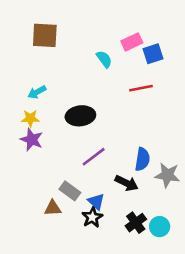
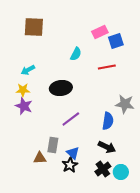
cyan semicircle: (104, 59) -> (76, 54), moved, turned 64
gray star: (167, 175) -> (125, 104), moved
black arrow: (127, 183) -> (107, 147), moved
gray rectangle: (70, 191) -> (53, 145), turned 63

